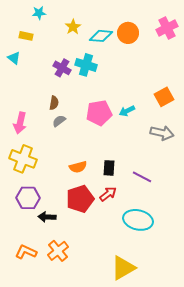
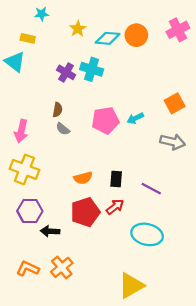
cyan triangle: (14, 58) -> (15, 62), size x1.5
gray semicircle: (59, 121) -> (63, 129), turned -104

